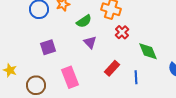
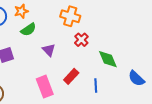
green semicircle: (84, 21) -> (28, 30), moved
pink rectangle: (70, 77) -> (45, 87), moved

